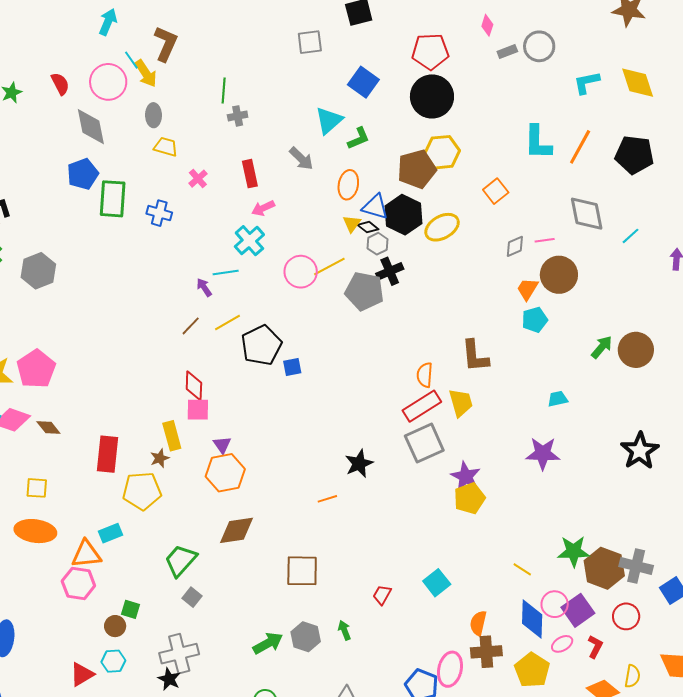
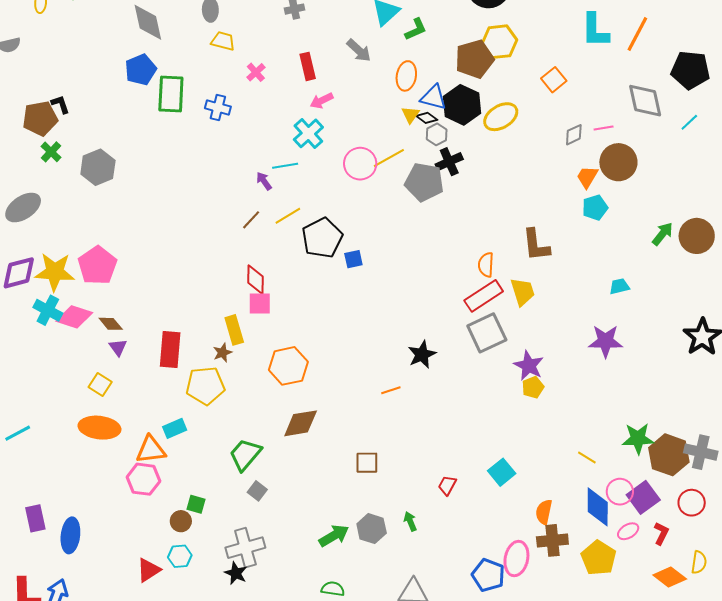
black pentagon: (634, 155) -> (690, 70), moved
purple triangle: (222, 445) -> (118, 347), moved
yellow square: (37, 488) -> (100, 384), turned 30
yellow pentagon: (469, 498) -> (533, 387), size x0.7
brown square: (302, 571) -> (367, 463), size x0.7

